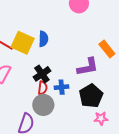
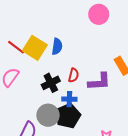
red semicircle: (43, 88) -> (74, 75), moved
black pentagon: (91, 96) -> (68, 116), moved

